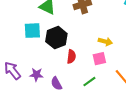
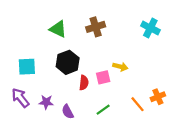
cyan square: (32, 31) -> (27, 67), moved
pink square: (99, 59) -> (103, 77), moved

